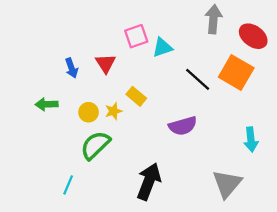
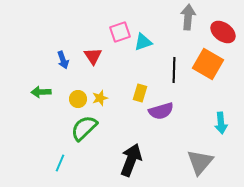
black line: (198, 79) -> (174, 70), turned 50
yellow rectangle: (136, 96) -> (140, 93), moved, turned 66

